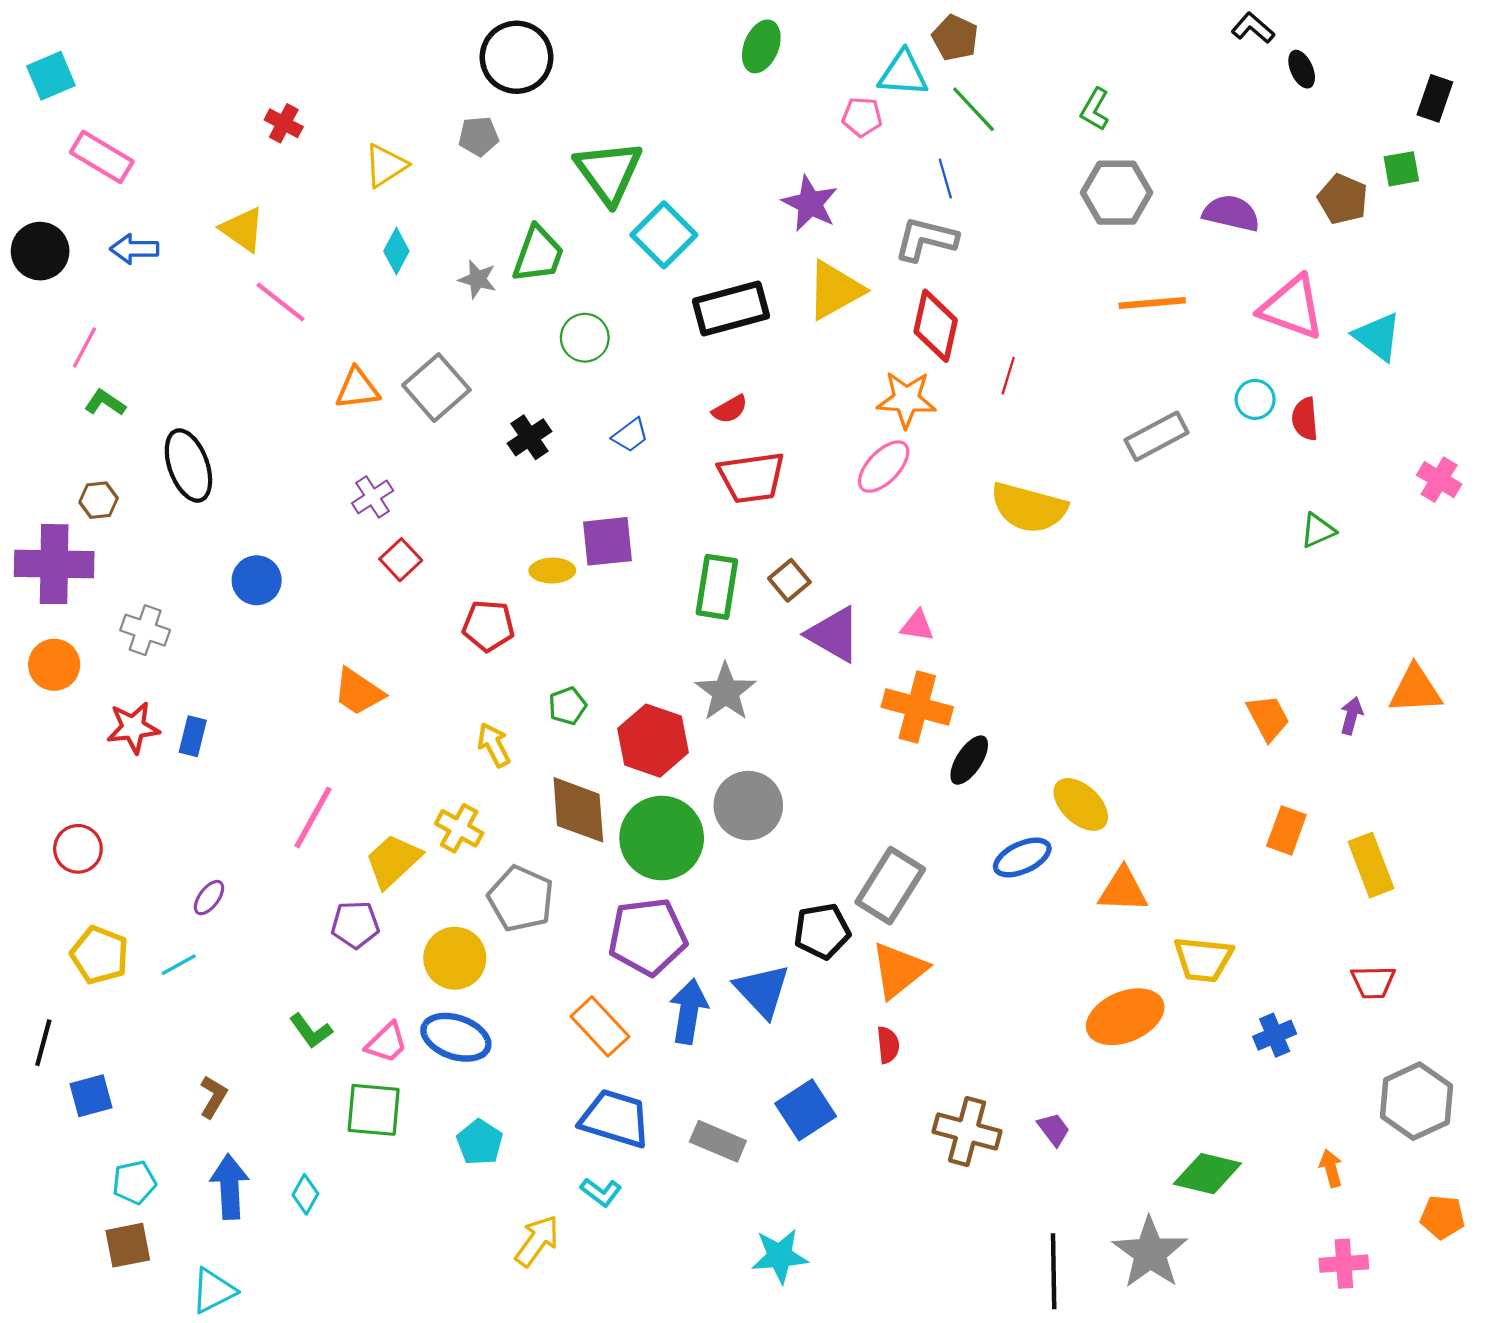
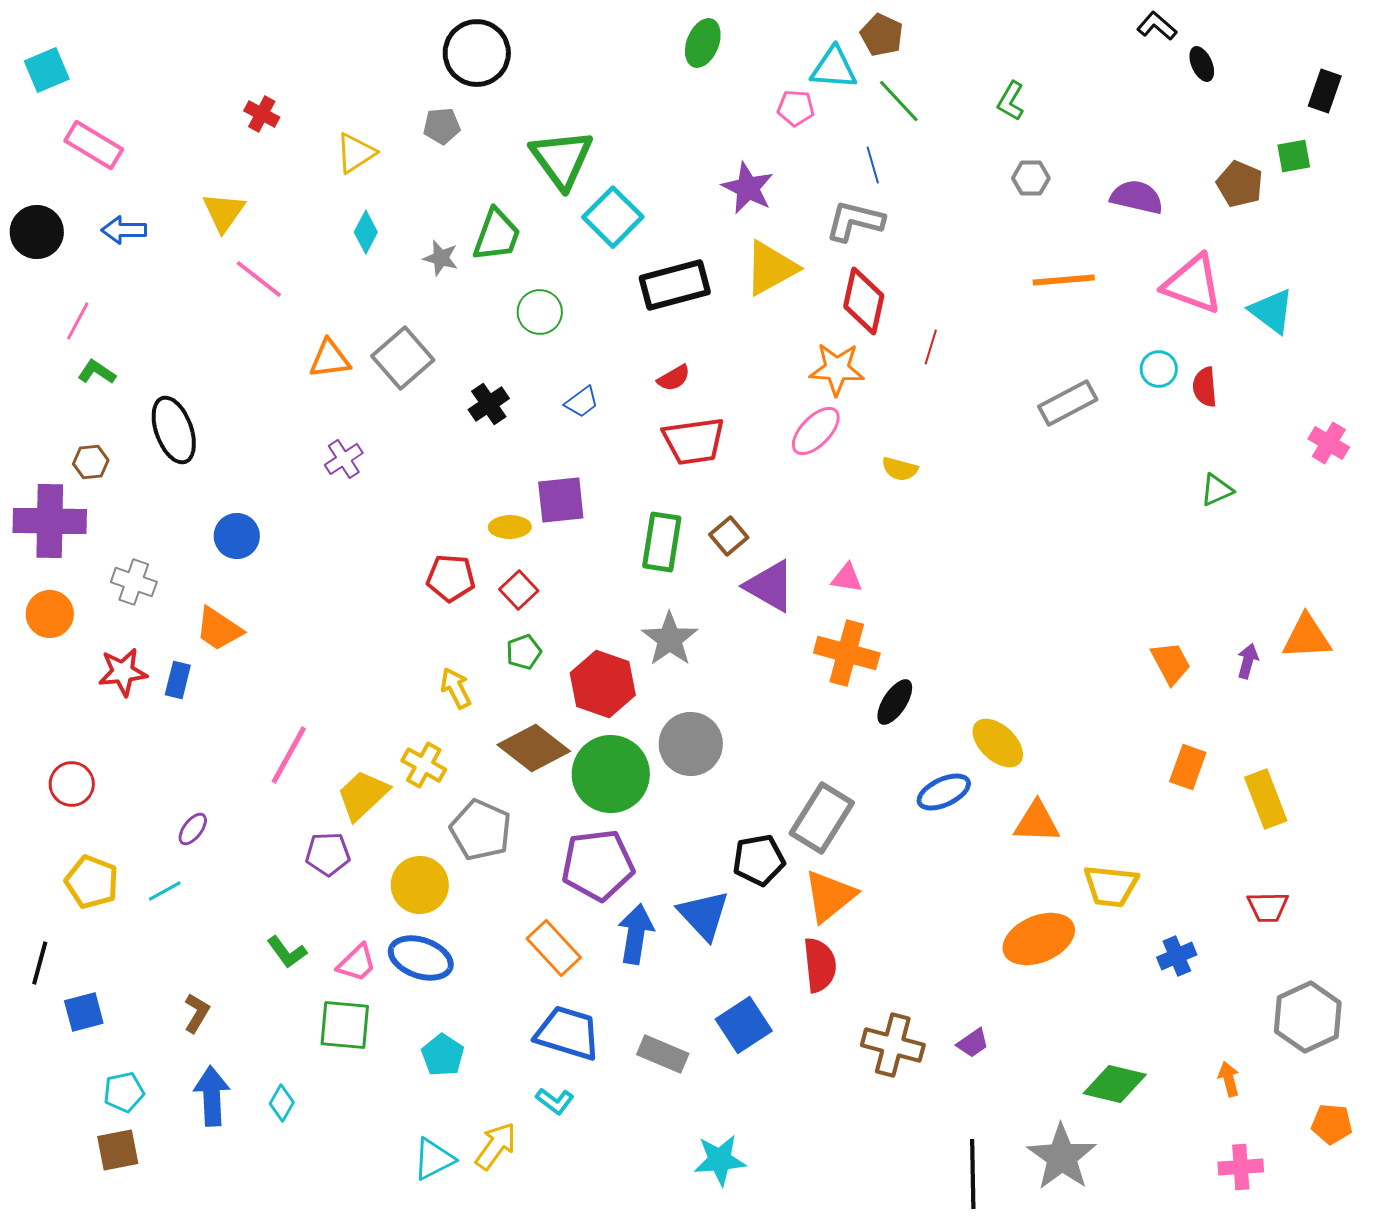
gray hexagon: (1116, 193) -> (1031, 178), size x0.6
yellow triangle: (243, 229) -> (224, 212), turned 30
yellow semicircle: (1029, 508) -> (900, 469), moved, size x0.5
red square: (401, 560) -> (519, 590), moved
orange trapezoid: (358, 692) -> (219, 629), moved
brown diamond: (578, 810) -> (534, 748), turned -48
red semicircle: (888, 1045) -> (820, 965), size x1.6
purple trapezoid: (1054, 1129) -> (973, 1043), turned 92
cyan triangle: (213, 1291) -> (434, 1159), moved

